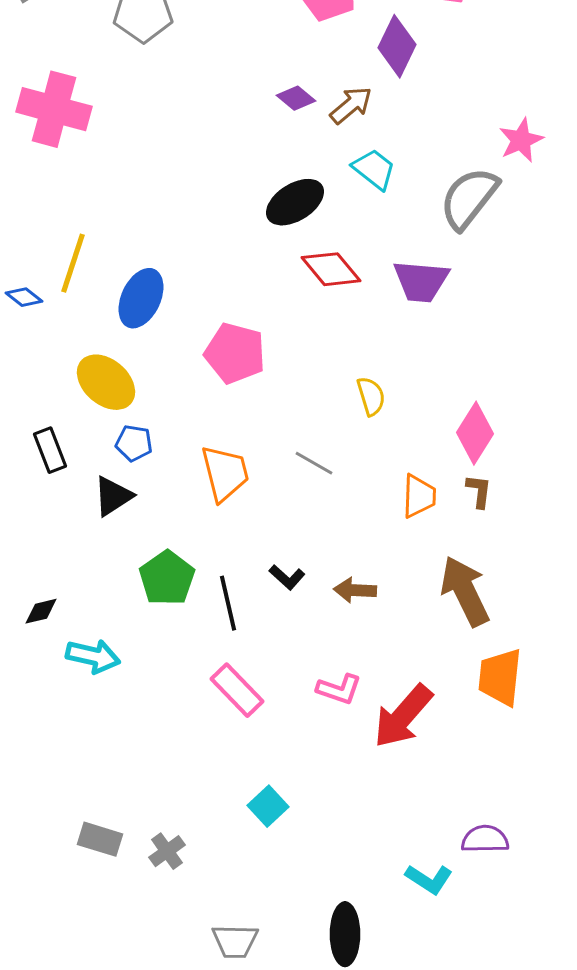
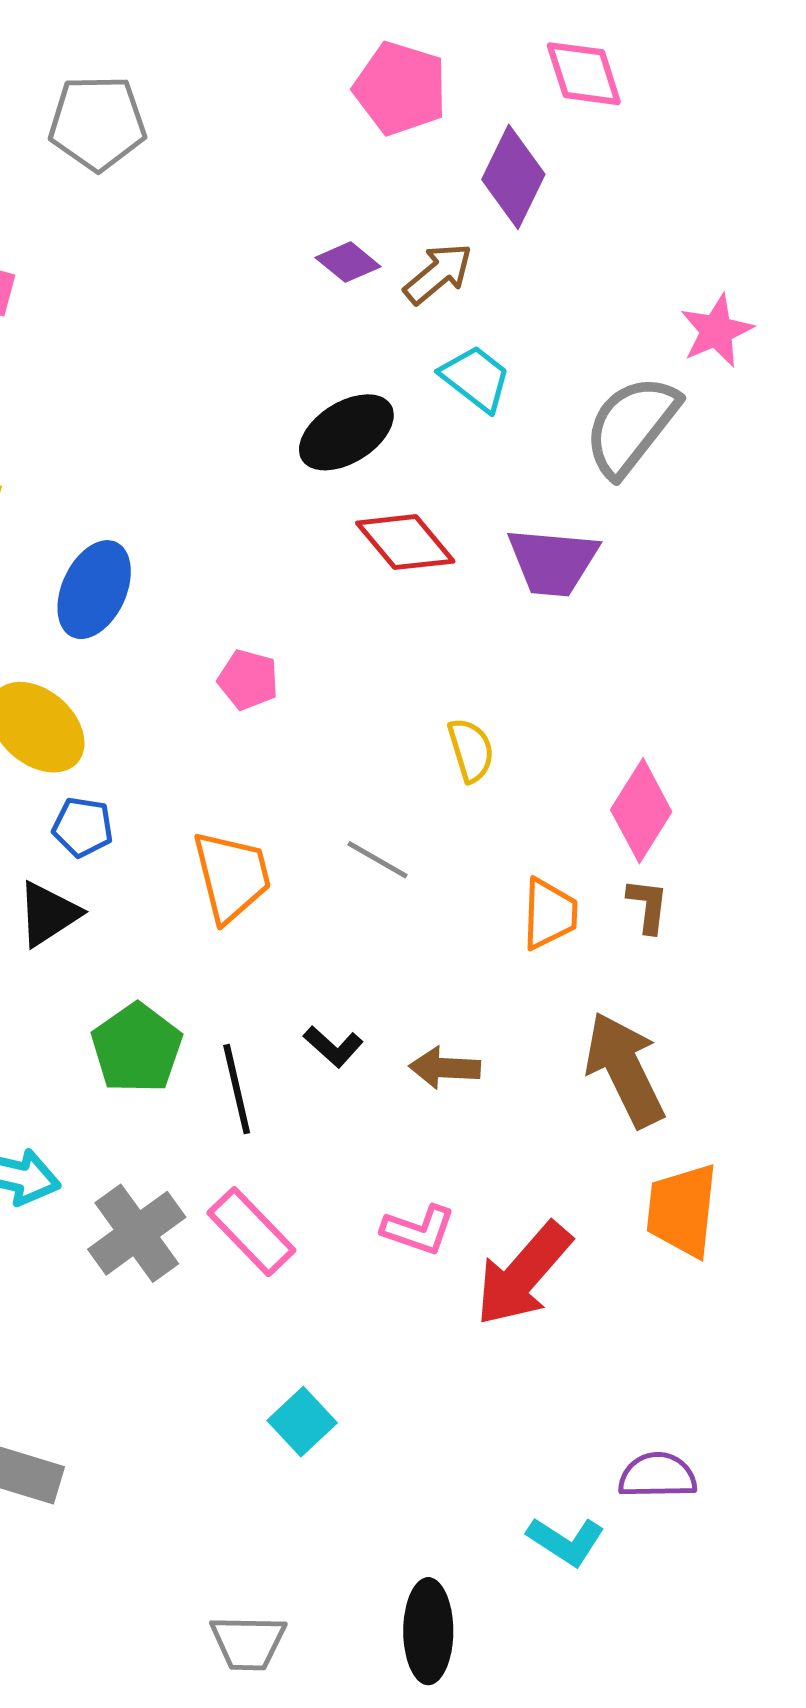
pink pentagon: (235, 353) -> (248, 680), size x0.6
gray cross: (167, 851) -> (137, 1233), moved, size x1.6

